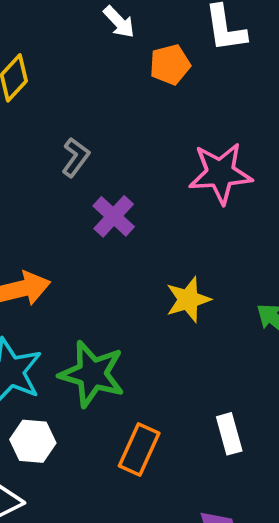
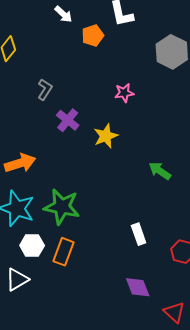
pink star: (220, 173) -> (124, 93), size x0.6
yellow star: (188, 300) -> (106, 136), moved
orange rectangle: (139, 450) -> (63, 252), moved

